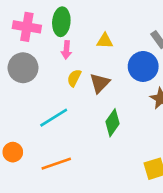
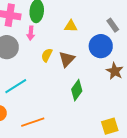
pink arrow: (66, 50) -> (31, 33), moved
cyan line: (54, 118) -> (16, 86), moved

